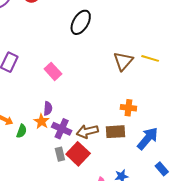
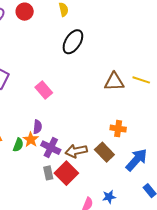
brown triangle: (123, 61) -> (114, 82), turned 45
green semicircle: (22, 131) -> (18, 145), moved
brown rectangle: (115, 132) -> (104, 152), turned 48

